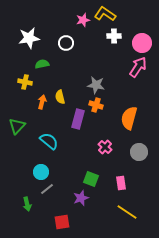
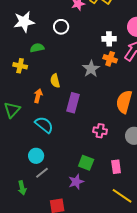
white cross: (114, 36) -> (109, 39), moved
gray star: (96, 85) -> (91, 69), turned 30
orange arrow: (42, 102) -> (38, 96), moved
orange cross: (96, 105) -> (110, 59), moved
pink cross: (105, 147) -> (100, 131), turned -32

